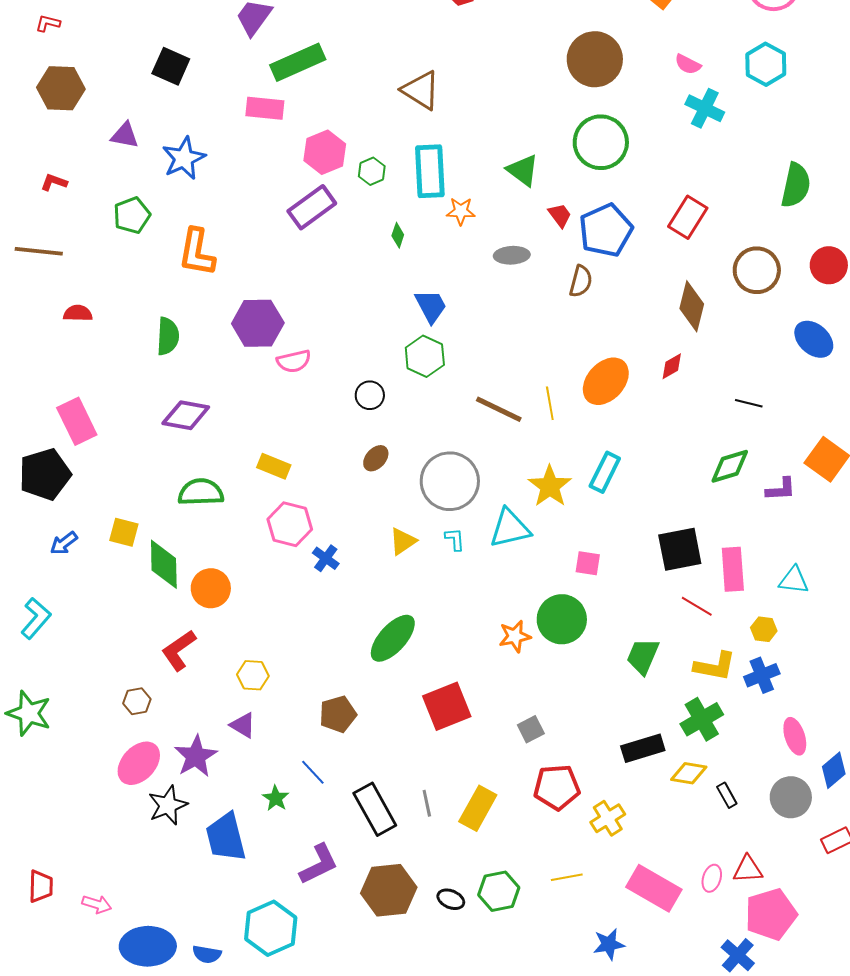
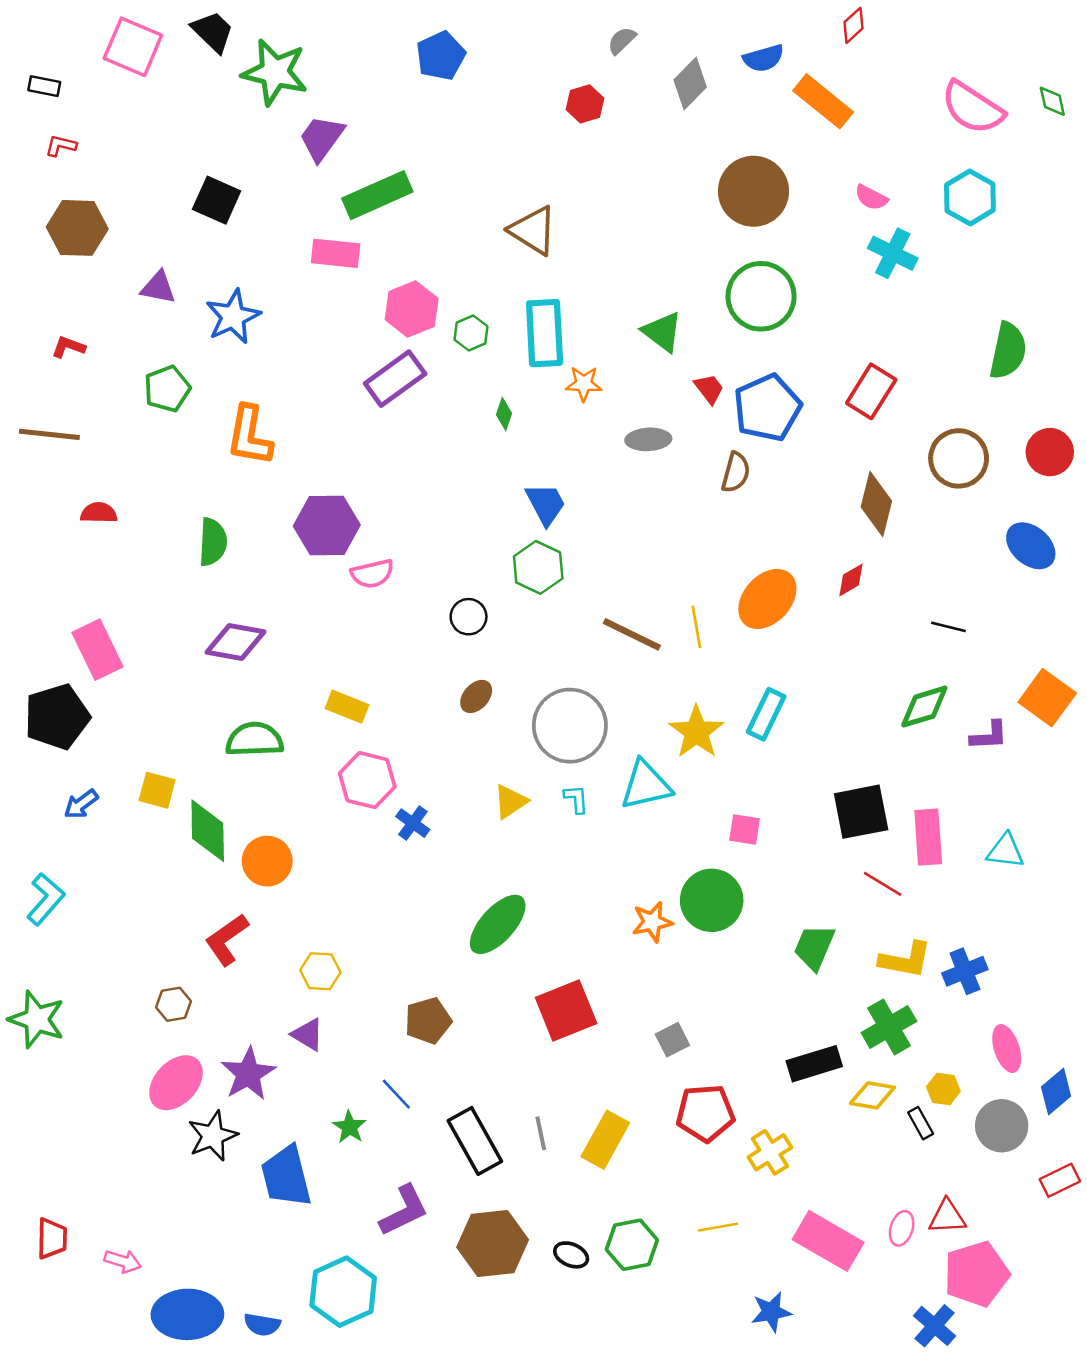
yellow hexagon: (764, 629) -> (943, 1089), moved

